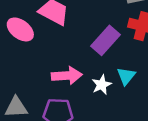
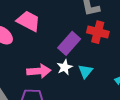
white star: (102, 85) -> (65, 67), moved

